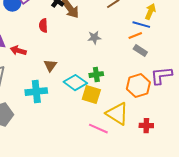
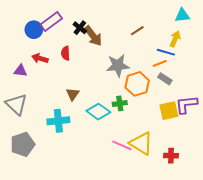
gray star: (94, 38) -> (118, 66), size x1.6
red arrow: (18, 51) -> (40, 58), moved
orange hexagon: (138, 86) -> (137, 84), moved
yellow square: (91, 95) -> (169, 111), moved, turned -30
pink line: (98, 129) -> (122, 145), moved

